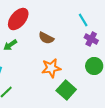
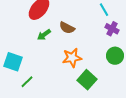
green arrow: (10, 45) -> (44, 35), moved

